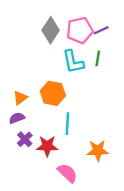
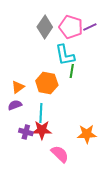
pink pentagon: (80, 30) -> (71, 27), turned 30
green line: (98, 58) -> (72, 71), moved
cyan line: (67, 124) -> (41, 113), moved
purple cross: (25, 139) -> (26, 132), moved, turned -32

